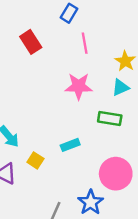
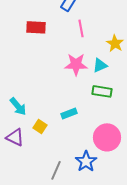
red rectangle: (31, 42) -> (36, 27), turned -54
cyan triangle: (121, 87) -> (100, 65), moved

